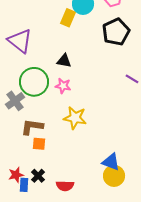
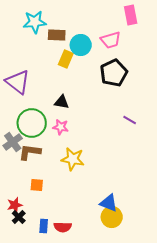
brown L-shape: (32, 127) -> (30, 152), moved
red star: (16, 175) -> (15, 205), moved
black cross: (38, 176) -> (19, 217), moved
blue rectangle: (24, 185) -> (44, 226), moved

